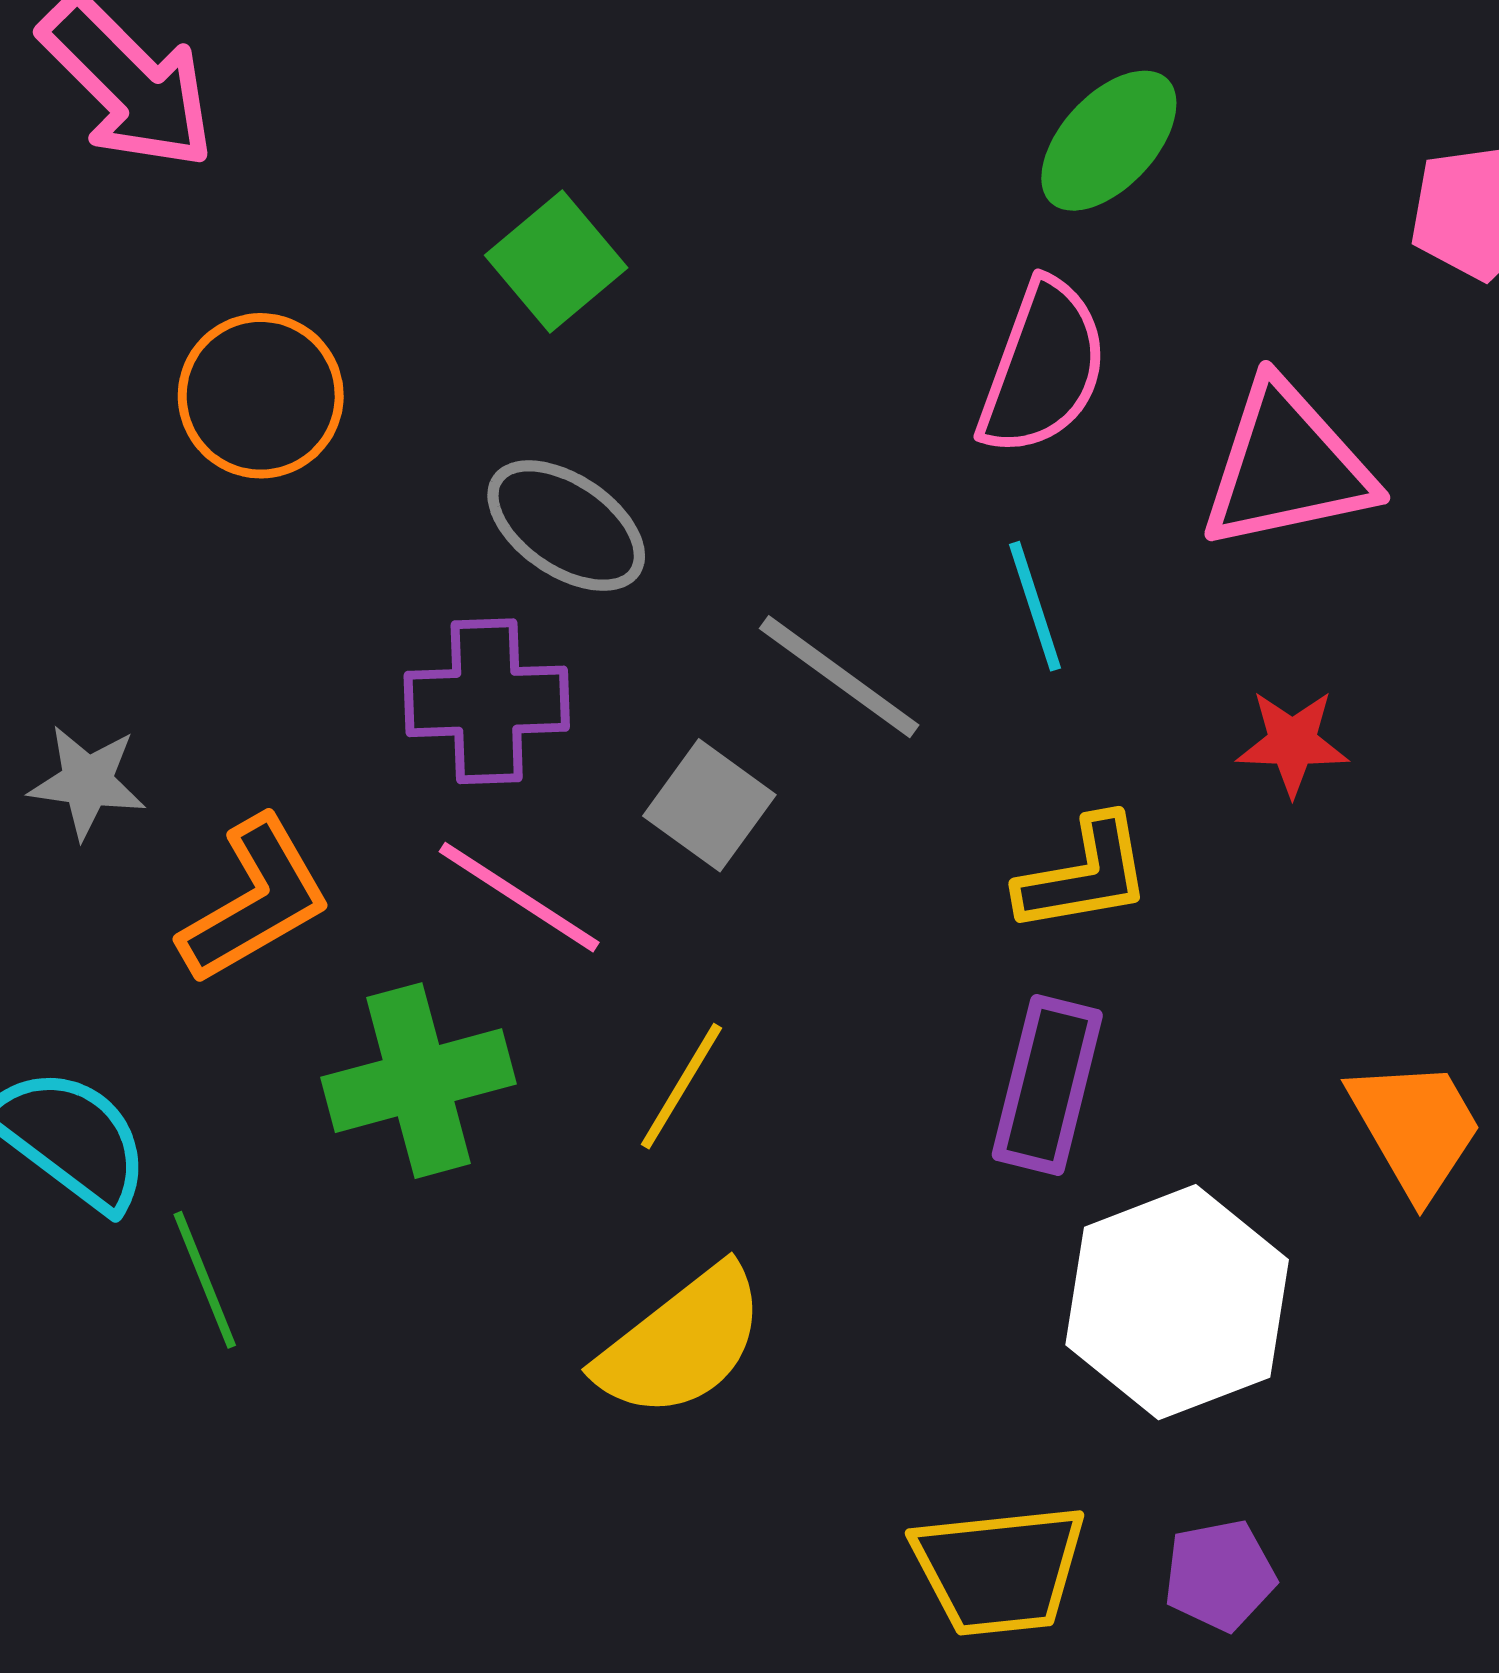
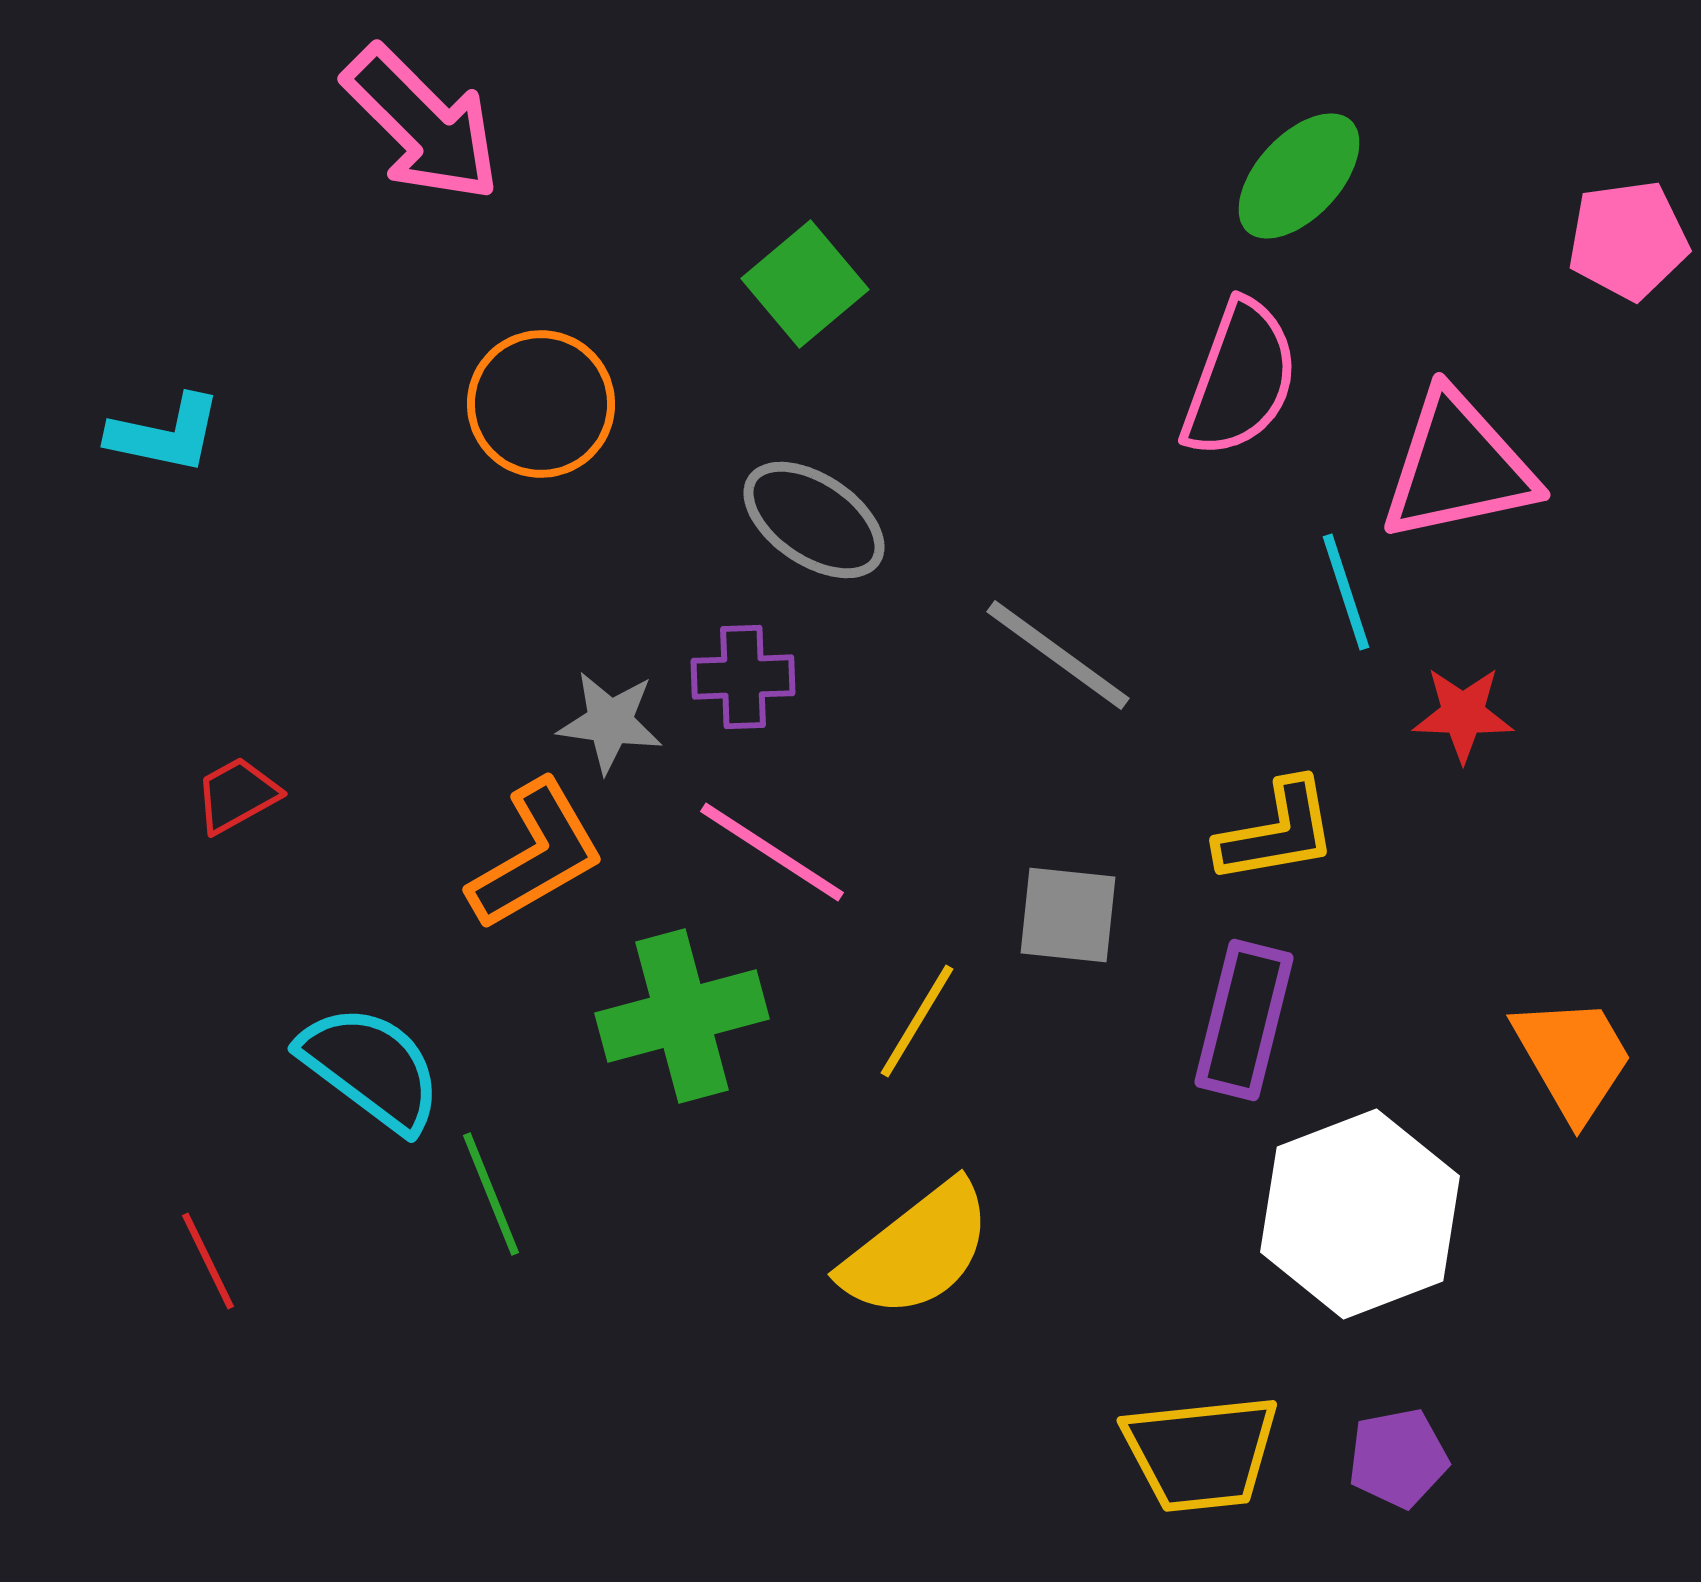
cyan line: (1035, 606) -> (1346, 592), moved
purple cross: (487, 701) -> (743, 677), size x0.7
gray star: (87, 782) -> (610, 722), moved
gray square: (709, 805) -> (1068, 915), moved, turned -30

